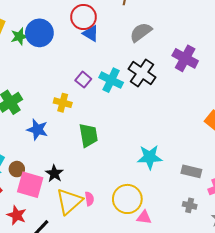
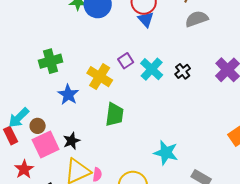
gray semicircle: (141, 32) -> (197, 19), moved
black cross: (142, 73) -> (183, 71), size x0.6
yellow cross: (63, 103) -> (100, 77), size x1.4
pink square: (30, 185) -> (46, 144), turned 32

